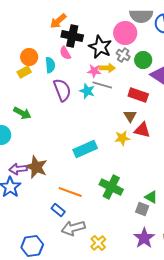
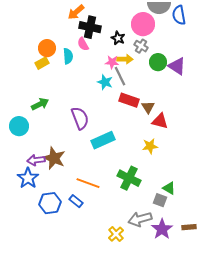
black star: (100, 47) -> (118, 38), size x0.6
green circle: (143, 60) -> (158, 62), moved
gray line: (102, 85) -> (120, 76), turned 48
purple semicircle: (62, 90) -> (80, 118), moved
red rectangle: (138, 95) -> (129, 100), moved
green arrow: (22, 113) -> (40, 104), turned -54
yellow star: (122, 138) -> (150, 146), moved
gray arrow: (73, 228) -> (140, 219), moved
blue hexagon: (32, 246) -> (50, 203), moved

